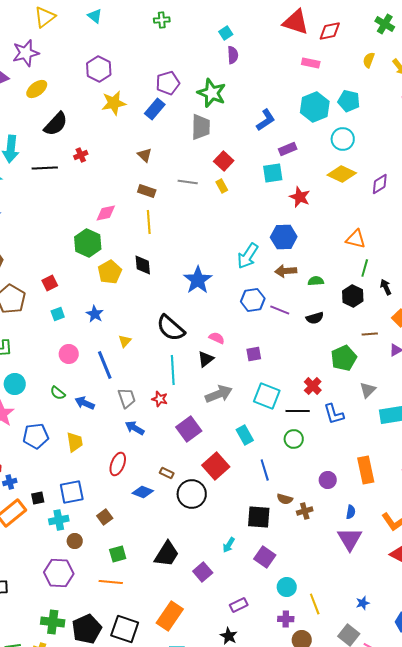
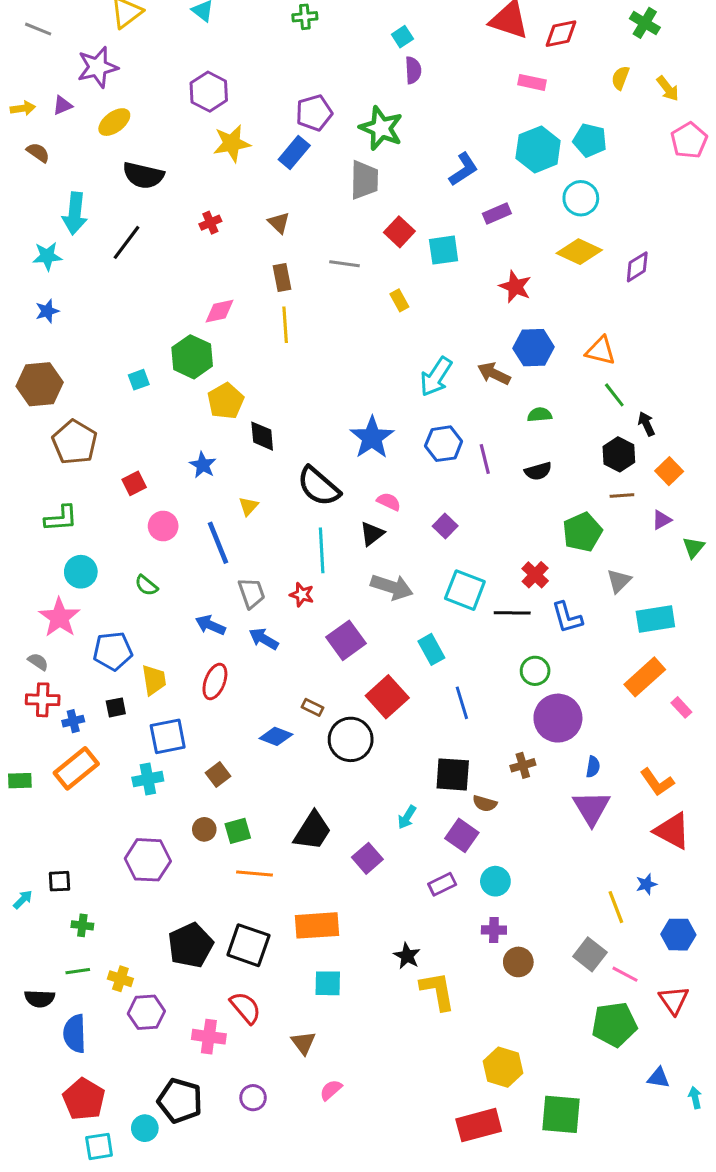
black semicircle: (56, 124) -> (143, 175), turned 60
red cross: (81, 155) -> (210, 223), moved
black line: (45, 168) -> (127, 242), turned -50
cyan square: (273, 173) -> (444, 250), moved
yellow rectangle: (222, 186) -> (399, 300), moved
brown rectangle: (147, 191) -> (282, 278), turned 60
blue hexagon: (284, 237) -> (534, 348), moved
black diamond: (143, 265) -> (262, 436), moved
green line: (365, 268) -> (614, 395), turned -54
brown arrow: (286, 271) -> (494, 374), moved, turned 30
blue star: (198, 280) -> (372, 438), moved
red square: (50, 283) -> (134, 483), moved
black hexagon: (353, 296) -> (619, 454), moved
purple line: (280, 310) -> (485, 459), turned 54
cyan square: (58, 314) -> (139, 380), moved
purple square: (254, 354) -> (445, 526), turned -35
gray arrow: (219, 394) -> (392, 587), turned 40
blue arrow: (85, 403) -> (210, 625), moved
green circle: (294, 439) -> (535, 671), moved
yellow trapezoid: (75, 442) -> (154, 680), moved
red ellipse: (118, 464) -> (215, 681), moved
orange rectangle: (366, 470) -> (645, 677), moved, turned 60
purple circle: (328, 480) -> (558, 718), size x1.8
black square: (38, 498) -> (116, 707), moved
brown semicircle: (285, 499) -> (485, 803), moved
brown circle: (75, 541) -> (204, 829), moved
orange line: (111, 582) -> (255, 874), moved
blue star: (363, 603) -> (646, 884), moved
yellow line: (315, 604) -> (616, 907), moved
purple rectangle: (239, 605) -> (442, 884), moved
orange rectangle: (170, 616) -> (317, 925), turned 52
green cross: (53, 622) -> (82, 925), moved, size x0.6

